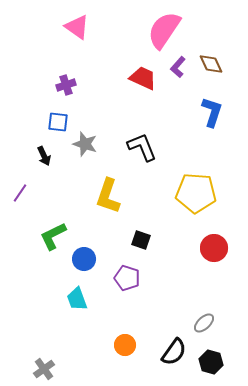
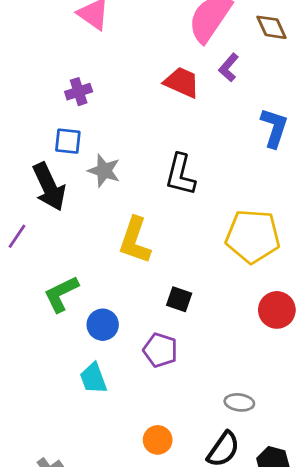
brown diamond: (211, 64) -> (271, 27), moved
black L-shape: (142, 147) -> (180, 175), turned -144
black arrow: (44, 156) -> (49, 187), size x1.8
gray ellipse: (204, 323) -> (239, 402), moved, turned 50

